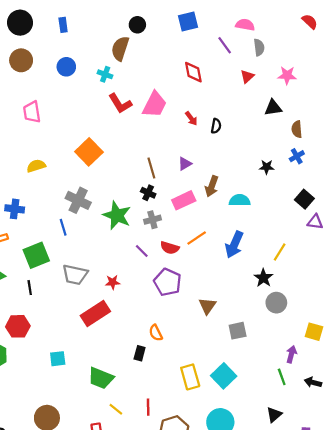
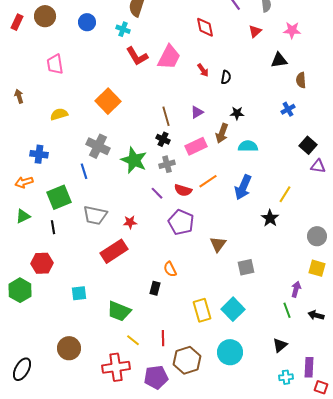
blue cross: (297, 156) -> (288, 109), moved
black star: (267, 167) -> (237, 113), moved
gray circle: (276, 303) -> (317, 236), moved

